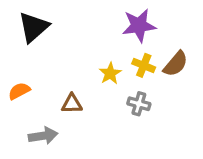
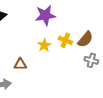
purple star: (139, 26) -> (45, 15), moved
gray cross: (139, 104) -> (91, 60), moved

